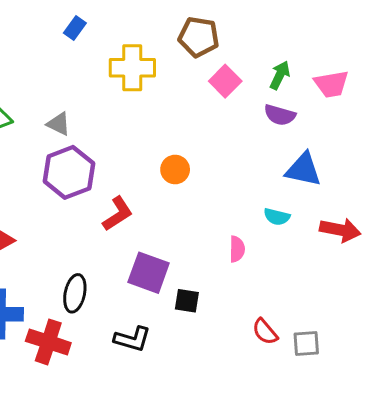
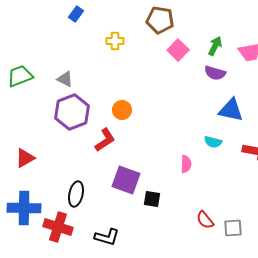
yellow cross: (132, 68) -> (115, 41), size x0.6
orange circle: (175, 170) -> (122, 110), moved
black L-shape: (132, 339) -> (107, 237), moved

